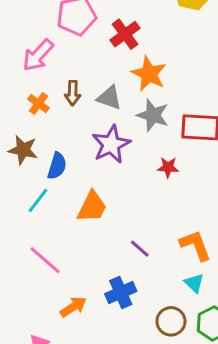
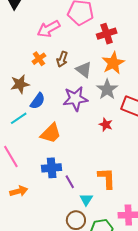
brown star: (23, 150) -> (20, 84), turned 30
purple line: (140, 249) -> (70, 182), moved
cyan triangle: (194, 283) -> (86, 199), moved
blue cross: (121, 292) -> (52, 168), moved

